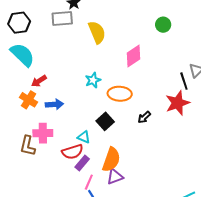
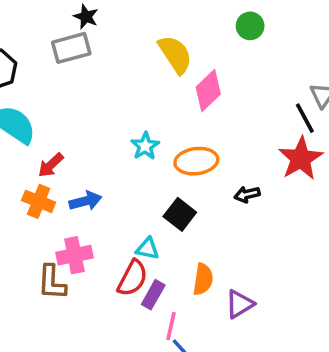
yellow semicircle: (97, 32) -> (175, 54), moved
black arrow: (144, 117) -> (247, 194), turned 40
red semicircle: (72, 152) -> (132, 278), turned -35
orange semicircle: (111, 160) -> (203, 279), size x0.7
purple triangle: (115, 177) -> (240, 304), moved

